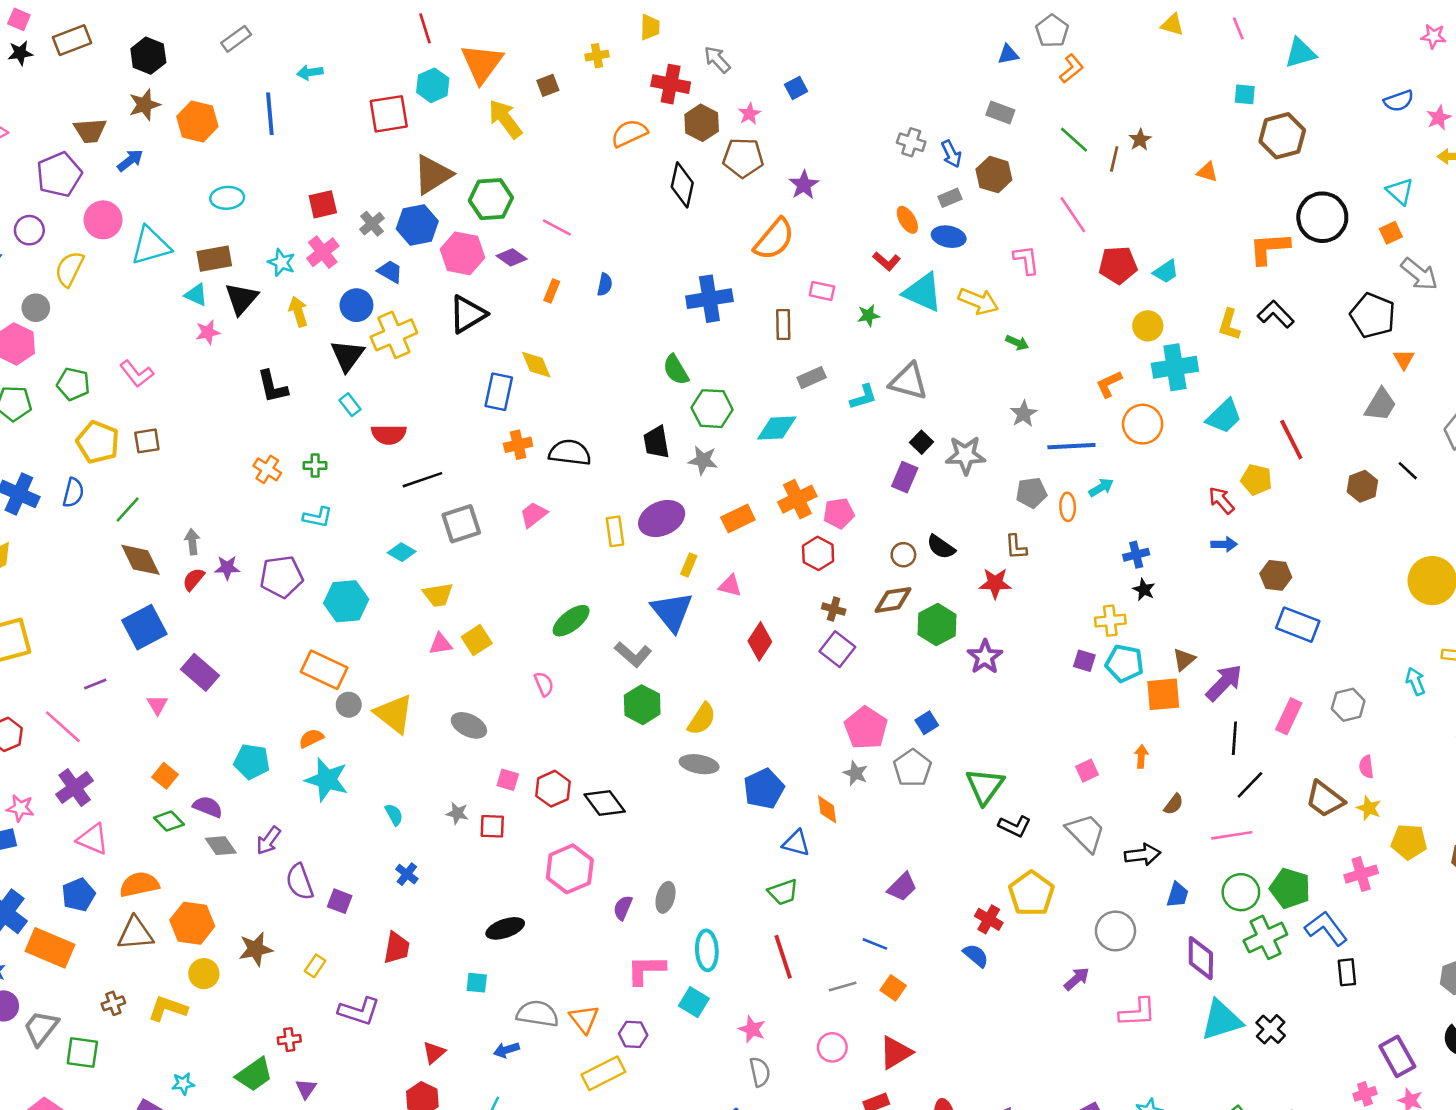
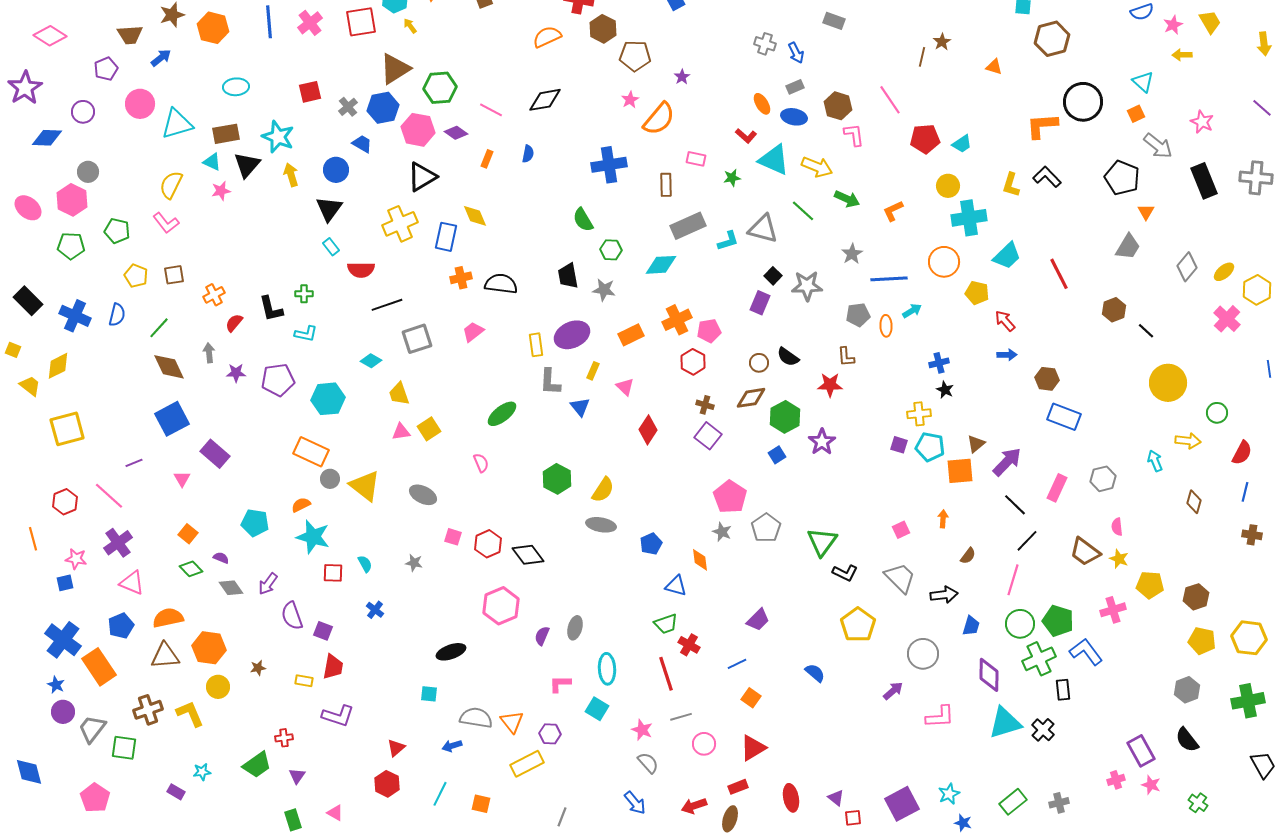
pink star: (750, 114) -> (630, 100), moved
yellow arrow: (505, 119) -> (410, 26), moved, size x0.5
green line: (1074, 140) -> (803, 211), moved
purple pentagon: (59, 175) -> (106, 69), size x0.7
brown hexagon: (994, 175) -> (838, 106), moved
black diamond: (682, 185) -> (545, 100), moved, turned 68
purple star: (804, 185) -> (682, 77), size x0.7
pink cross: (323, 252) -> (310, 23), moved
cyan star: (281, 262) -> (278, 137), size x1.5
yellow semicircle: (69, 269) -> (171, 185), moved
yellow cross: (394, 335) -> (400, 224), moved
green arrow: (1017, 343) -> (847, 199), size x1.4
gray rectangle: (812, 378) -> (688, 226), size x1.6
orange L-shape: (1109, 384) -> (893, 211), moved
black L-shape: (272, 387) -> (271, 309), moved
green hexagon: (712, 409) -> (611, 250), size x0.7
yellow pentagon: (98, 442) -> (136, 276), size x0.7
orange cross: (267, 469) -> (214, 295), moved, turned 30
black line: (1408, 471) -> (1146, 331), moved
yellow pentagon: (1256, 480) -> (977, 293), moved
red semicircle: (194, 579) -> (234, 323), moved
pink triangle: (730, 586) -> (625, 387), turned 30
yellow trapezoid: (438, 595) -> (399, 394), turned 80
blue triangle: (672, 612) -> (580, 407), size x0.6
gray L-shape: (633, 654) -> (550, 382), moved, turned 52
blue square: (927, 723) -> (777, 455), moved
black line: (1234, 738) -> (1015, 505), turned -50
blue pentagon: (764, 789) -> (651, 544), size x0.7
purple semicircle: (208, 807) -> (221, 558), size x0.7
red square: (492, 826) -> (333, 573), moved
pink line: (1232, 835) -> (1013, 580), turned -64
red cross: (989, 919) -> (689, 645), moved
blue line: (875, 944) -> (737, 664), turned -48
orange rectangle: (50, 948) -> (99, 667), turned 33
red trapezoid: (397, 948) -> (333, 667), moved
brown star: (256, 949) -> (258, 668), size x0.6
yellow rectangle: (315, 966) -> (304, 681), turned 66
pink L-shape: (646, 970) -> (560, 684), size x0.7
black rectangle: (1347, 972) -> (1063, 690), moved
gray line: (843, 987) -> (681, 717), moved
brown cross: (113, 1003) -> (148, 710), size x1.6
yellow L-shape: (168, 1009) -> (190, 714), turned 48
gray semicircle: (760, 1072) -> (648, 763), turned -30

